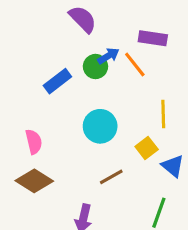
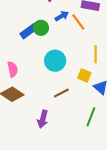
green circle: (95, 66) -> (41, 28), moved
yellow square: (147, 148) -> (84, 75), turned -32

